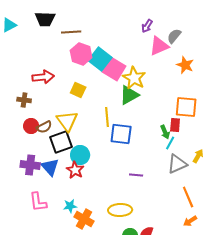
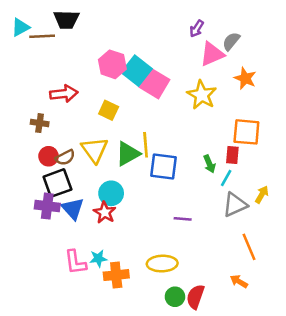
brown line: (71, 32) -> (42, 36), moved
yellow star: (134, 78) -> (202, 95), moved
green triangle: (129, 95) -> (128, 154), moved
green arrow: (165, 132) -> (209, 164), moved
black square: (61, 142) -> (57, 183), moved
pink L-shape: (38, 202) -> (75, 262), moved
orange cross: (84, 219) -> (116, 275), turned -36
orange arrow: (190, 221) -> (239, 281), moved, turned 64

